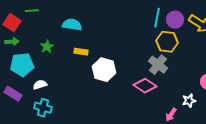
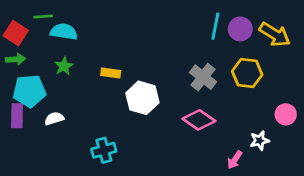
cyan semicircle: (72, 25) -> (64, 32), moved
yellow hexagon: (167, 42) -> (247, 73), moved
gray cross: (158, 65) -> (203, 77), moved
purple rectangle: (13, 94) -> (17, 116), moved, turned 60
cyan cross: (43, 108) -> (104, 150), moved, turned -30

